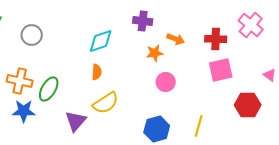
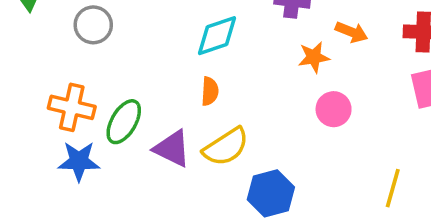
purple triangle: (76, 121) -> (172, 149), moved, turned -45
blue hexagon: (157, 129) -> (271, 193), moved

